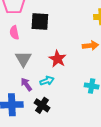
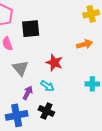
cyan arrow: (47, 81) -> (47, 86), turned 64
purple arrow: (26, 84) -> (28, 93), turned 72

